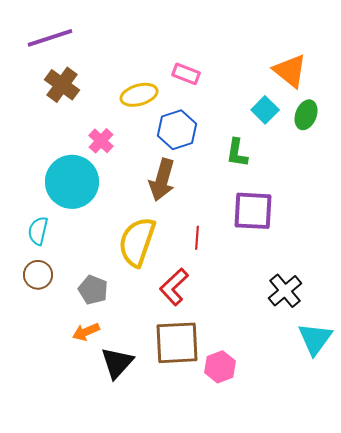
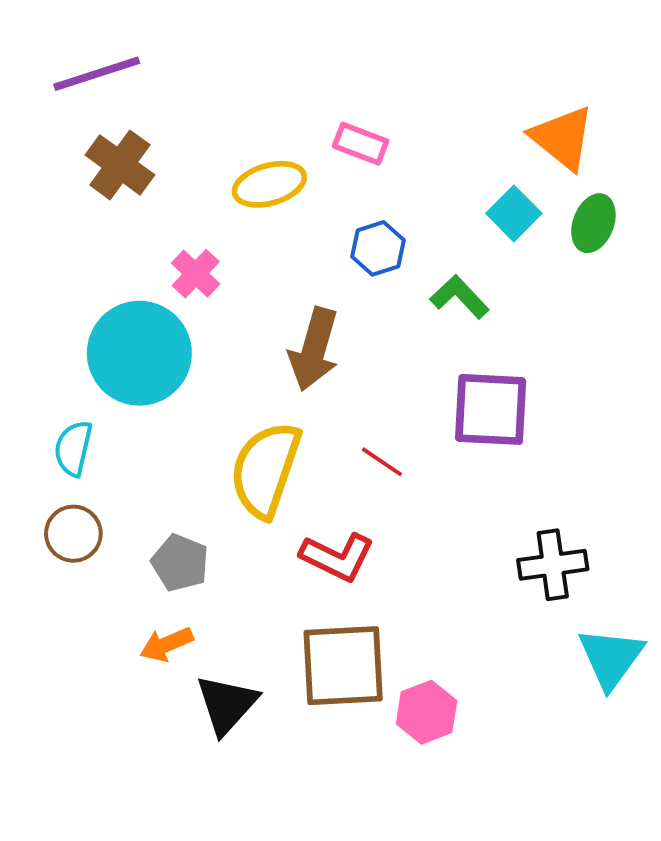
blue hexagon: (177, 130) -> (378, 248), moved, size x0.7
green L-shape: (237, 153) -> (460, 297), turned 128
red line: (197, 238) -> (382, 462), turned -60
red L-shape: (174, 287) -> (337, 557), turned -111
black cross: (285, 291) -> (553, 565), turned 32

